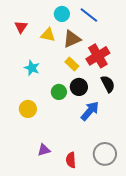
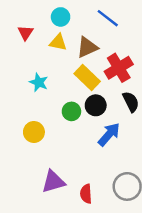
cyan circle: (62, 14) -> (61, 17), moved
yellow rectangle: (72, 64) -> (87, 77), size x1.5
purple triangle: (44, 150) -> (53, 182), size x1.5

